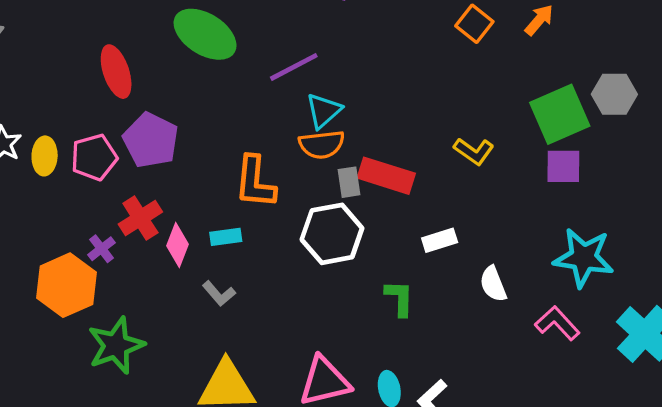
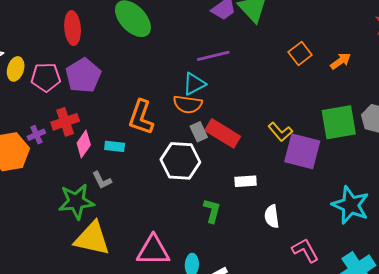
purple line: (294, 67) -> (213, 56), moved
purple square: (563, 166) -> (302, 151), moved, size x1.5
gray rectangle: (349, 182) -> (199, 132), turned -30
cyan star: (584, 258) -> (351, 205), moved
green star: (116, 345) -> (76, 202), moved

